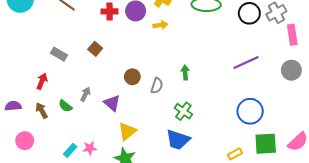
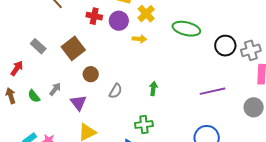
brown square: (95, 49) -> (73, 48), size x1.6
brown circle: (132, 77) -> (91, 74), moved
gray semicircle: (157, 86) -> (116, 91), moved
green cross: (183, 111) -> (144, 124), turned 36

